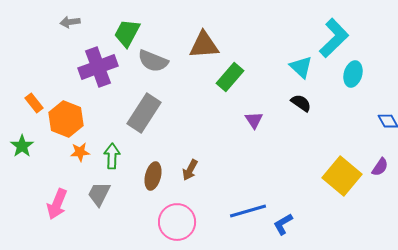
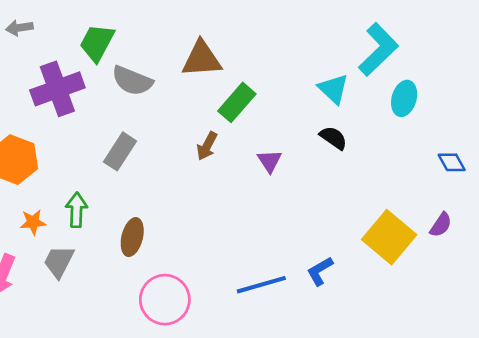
gray rectangle: (144, 113) -> (120, 151), size x0.7
orange star: (80, 152) -> (33, 222), moved
brown arrow: (190, 170) -> (207, 146), moved
blue L-shape: (283, 224) -> (320, 271), moved

